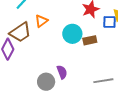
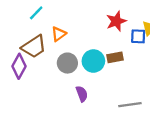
cyan circle: (72, 34) -> (93, 61), moved
gray circle: (46, 82) -> (67, 63), moved

